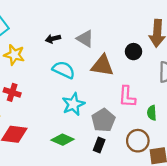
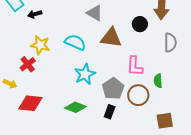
black arrow: (53, 39) -> (35, 14), moved
yellow star: (14, 55) -> (40, 45), moved
red cross: (12, 92) -> (28, 64), turned 35
brown circle: (138, 141) -> (138, 95), moved

